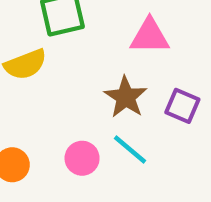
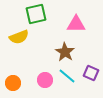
purple square: (182, 106) -> (91, 73), moved

